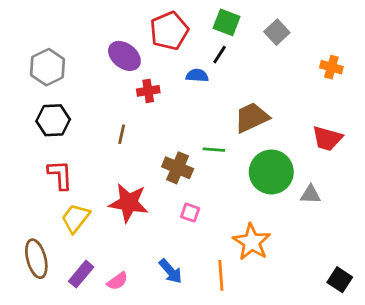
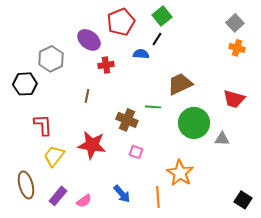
green square: (227, 22) -> (162, 16), turned 30
gray square: (277, 32) -> (235, 23), moved
gray hexagon: (48, 67) -> (51, 59), moved
black hexagon: (53, 120) -> (25, 84), moved

